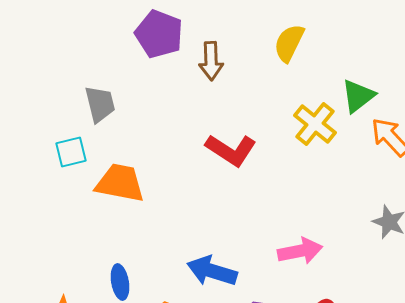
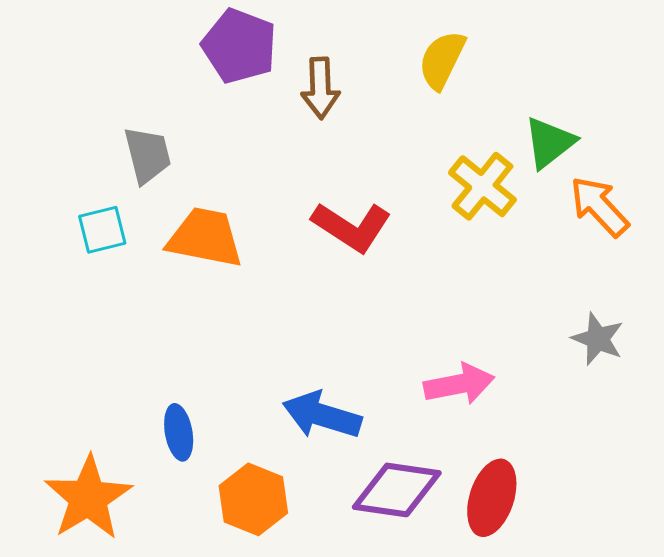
orange trapezoid: (120, 183) -> (205, 238), moved

